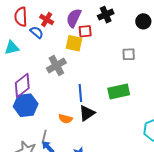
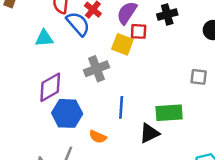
blue semicircle: (37, 32) -> (78, 24), size x1.5
gray square: (129, 54) -> (199, 77), moved
blue hexagon: (26, 105) -> (67, 113), moved
black triangle: (87, 113) -> (149, 133), moved

